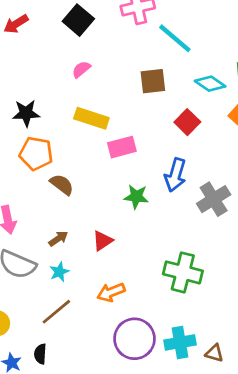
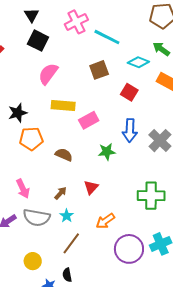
pink semicircle: (81, 69) -> (48, 74), size x1.6
brown semicircle: (62, 184) -> (64, 155), moved

